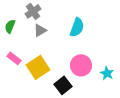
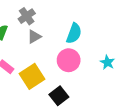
pink circle: (81, 65) -> (69, 60), moved
cyan star: (107, 73) -> (107, 62), moved

